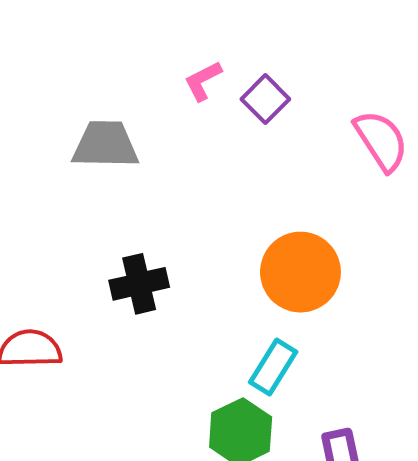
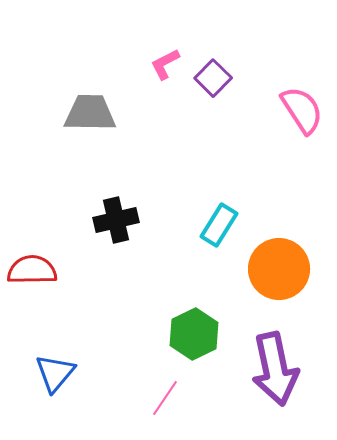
orange circle: (300, 272) -> (279, 269), moved
cyan rectangle: (273, 367) -> (219, 225), moved

